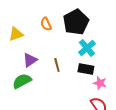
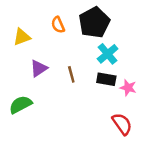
green semicircle: (22, 81) -> (21, 105), moved
pink star: (100, 83) -> (128, 88), moved

